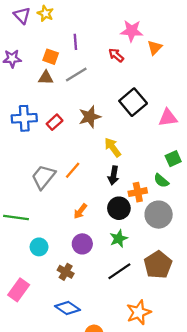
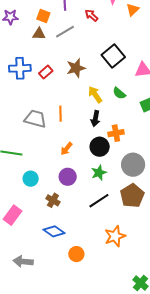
red arrow: (116, 55) -> (91, 15), moved
orange line: (73, 170) -> (61, 114), turned -42
gray trapezoid: (43, 177) -> (35, 119), turned 65
green semicircle: (161, 181) -> (119, 93), moved
gray circle: (159, 215) -> (133, 165), moved

